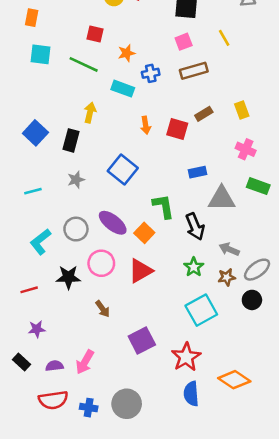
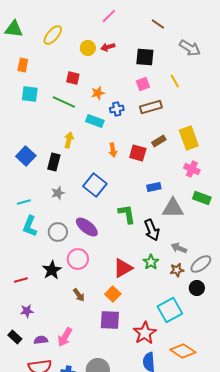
yellow rectangle: (242, 110) -> (189, 138), size x1.6
orange square: (144, 233) -> (113, 294), moved
cyan L-shape: (41, 242) -> (30, 226), moved, turned -30
red triangle: (141, 271) -> (123, 268), moved
black star: (68, 277) -> (52, 270), turned -30
cyan square: (201, 310) -> (170, 310), moved
purple square: (142, 340) -> (110, 320), turned 30

